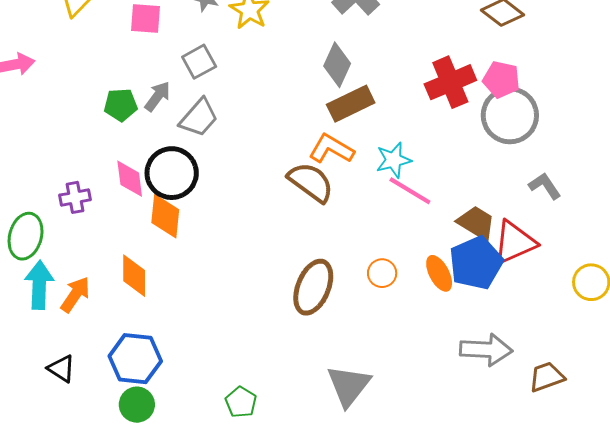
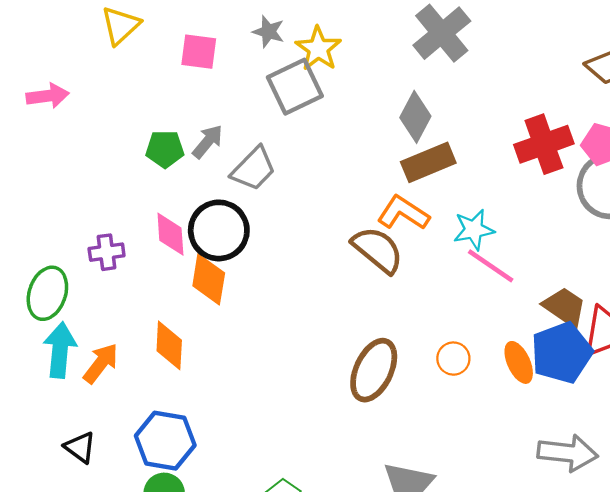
gray square: (199, 62) -> (295, 87), moved, size x1.4

